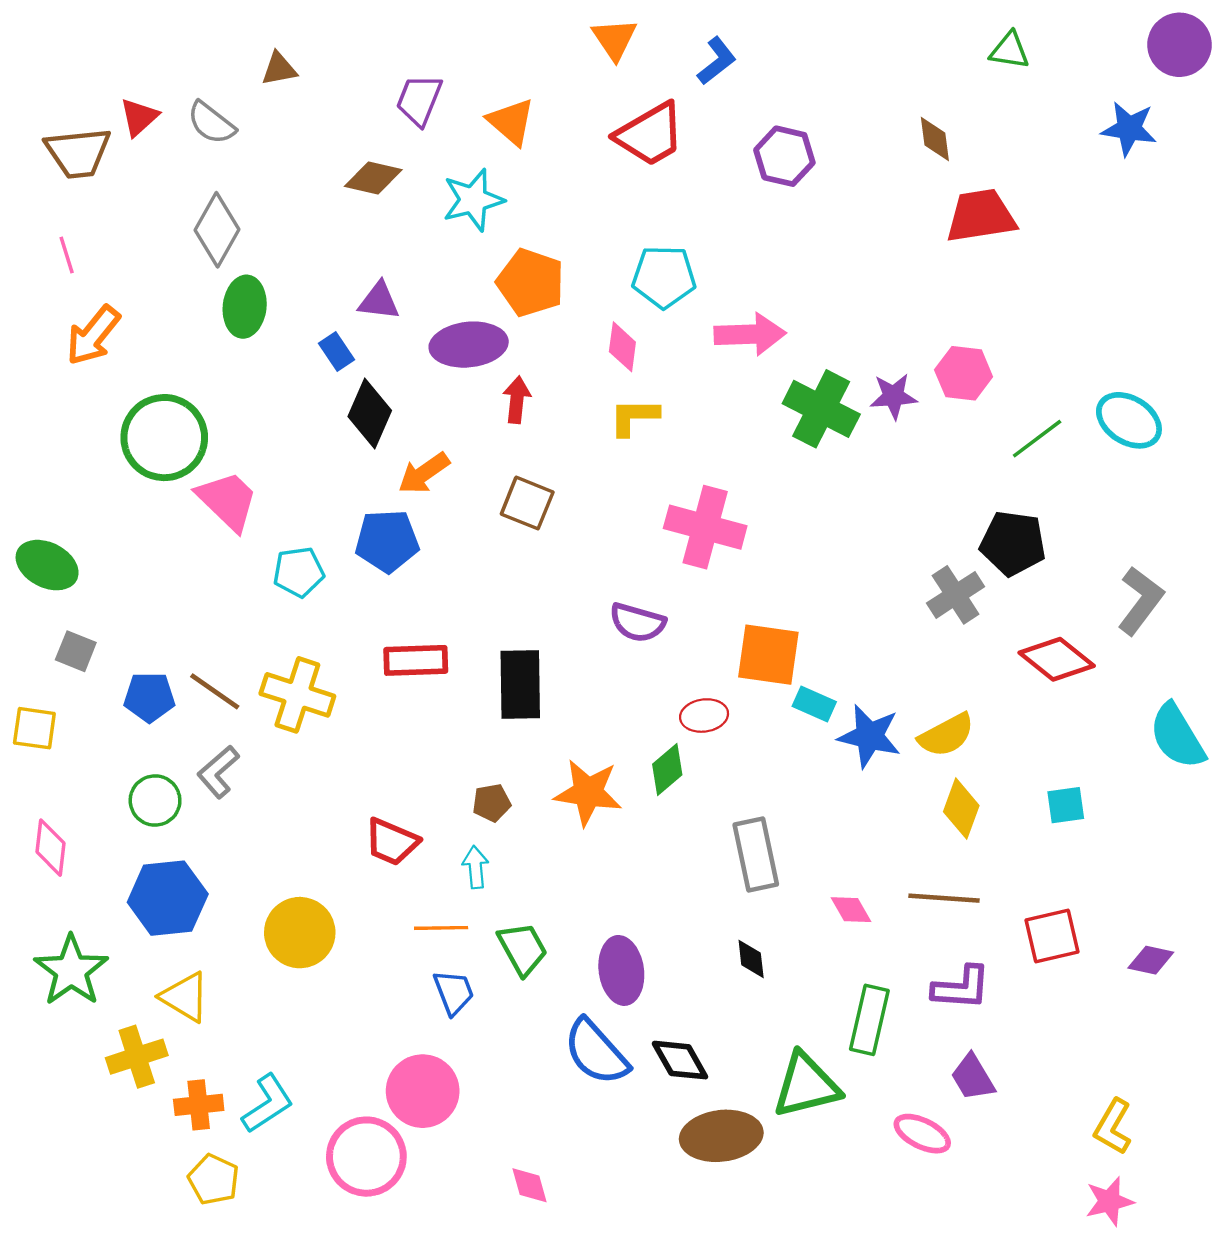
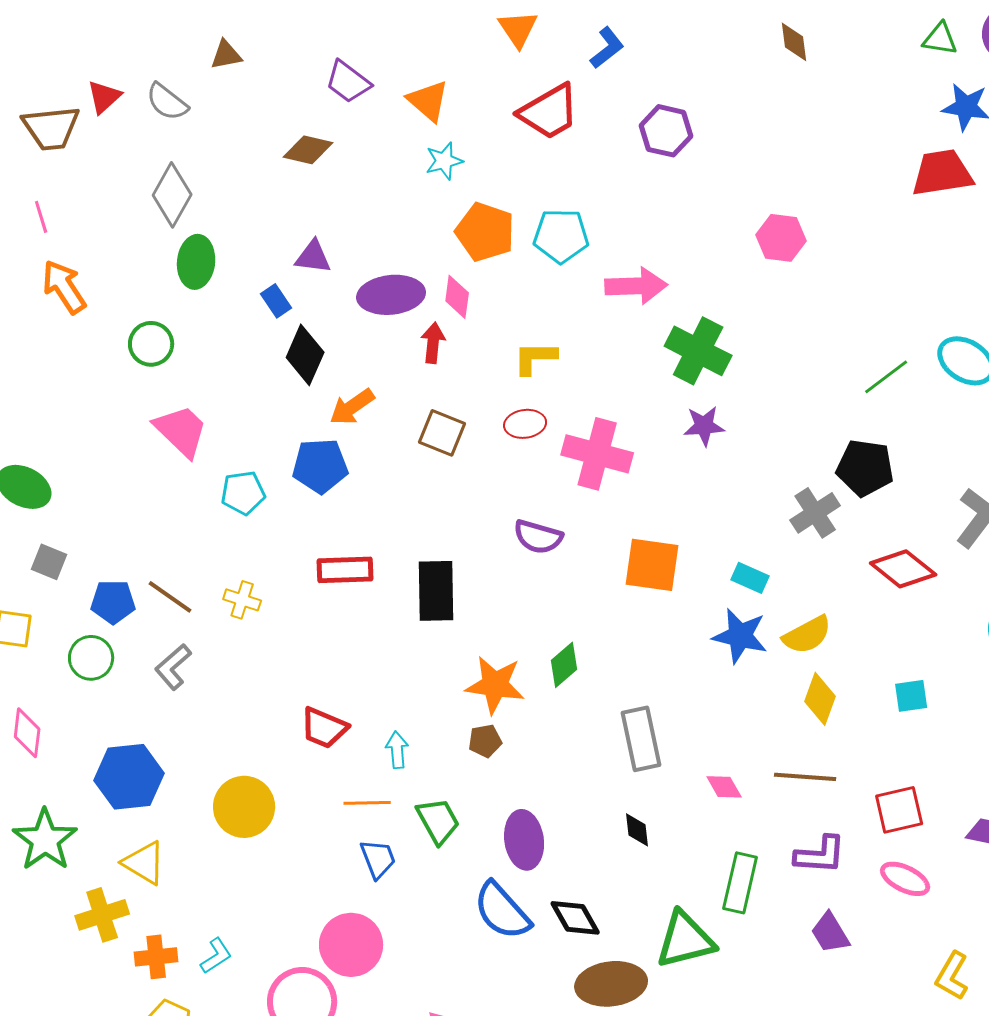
green triangle: (1010, 51) -> (940, 39), moved
purple trapezoid: (419, 100) -> (348, 82), turned -75
brown diamond: (935, 139) -> (794, 42), moved
cyan star: (473, 200) -> (444, 161), moved, size x0.7
red trapezoid: (981, 216) -> (942, 173), moved
orange pentagon: (531, 283) -> (485, 232), moved
orange arrow: (93, 335) -> (64, 287), turned 108
pink diamond: (622, 347) -> (457, 297), moved
pink hexagon: (964, 373) -> (781, 238), moved
purple star: (894, 396) -> (704, 426), moved
green circle: (164, 438) -> (151, 344), moved, size x0.6
yellow cross: (297, 695) -> (242, 600), size x0.6
cyan rectangle: (814, 704) -> (750, 578), moved
red ellipse: (704, 716) -> (525, 424), moved
green circle: (155, 801) -> (91, 658), moved
brown pentagon: (492, 803) -> (485, 741), moved
cyan L-shape: (268, 1104) -> (216, 956), size x0.7
pink ellipse: (922, 1134) -> (905, 879), moved

